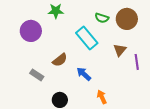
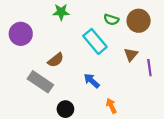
purple circle: (31, 31) -> (21, 34), moved
brown semicircle: (60, 60) -> (56, 60), moved
gray rectangle: (37, 75) -> (40, 82), size x1.6

